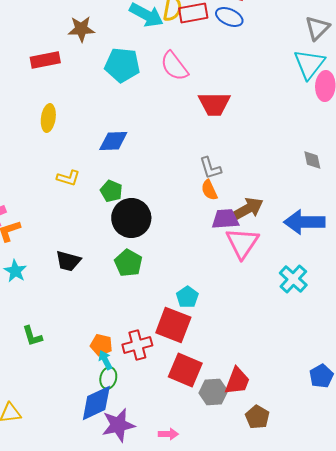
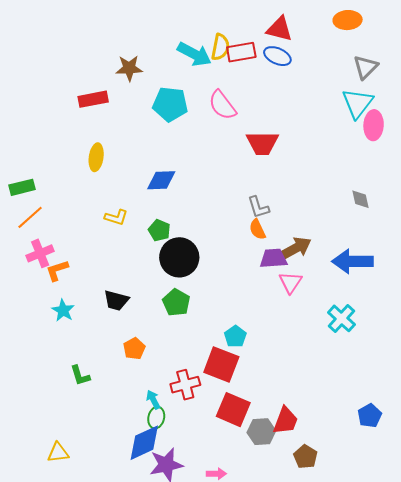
pink triangle: (242, 243) -> (290, 282), size x0.7
orange pentagon: (101, 345) -> (134, 349), moved, turned 30

